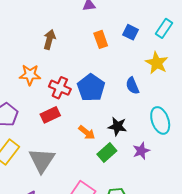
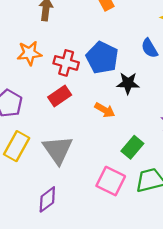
black star: (117, 126) -> (128, 83), moved
green rectangle: (107, 152) -> (132, 147), moved

